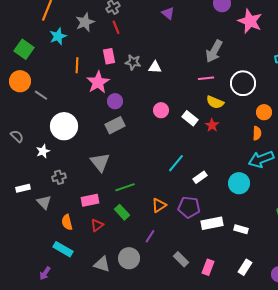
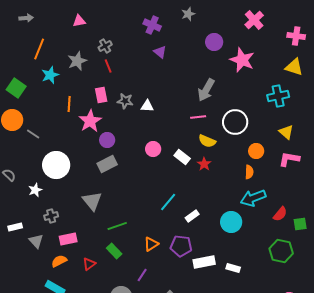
pink rectangle: (90, 200) -> (68, 239), moved
orange semicircle: (67, 222) -> (59, 261), turned 77

